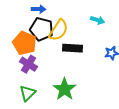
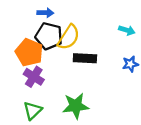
cyan arrow: (98, 20) -> (127, 30), moved
green star: (65, 89) -> (76, 106), turned 30

